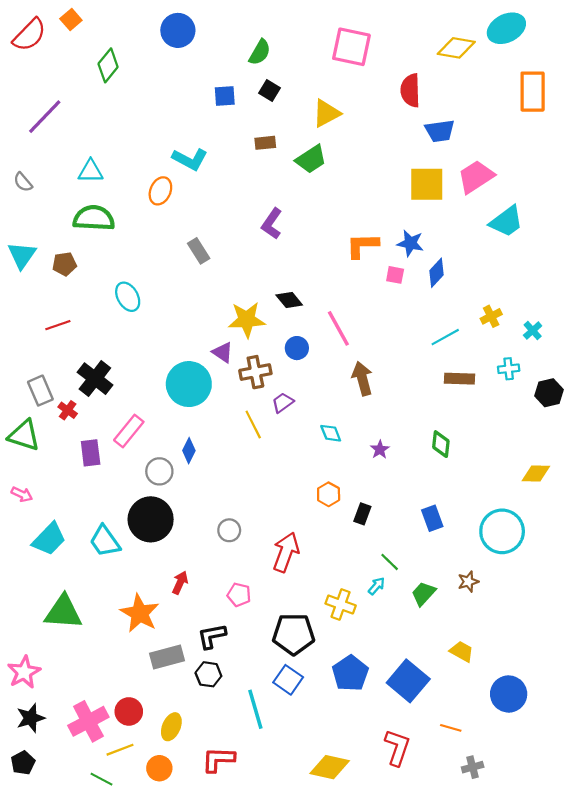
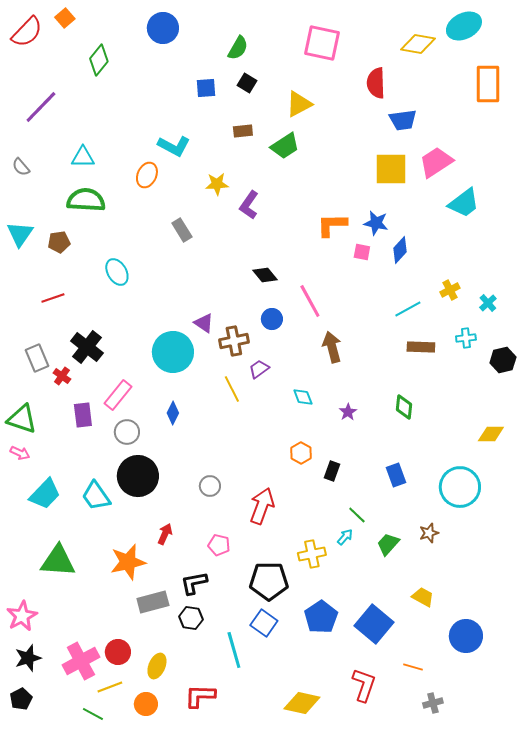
yellow star: (247, 320) -> (217, 184), moved, size x0.7
green triangle: (24, 435) -> (22, 419), moved
gray circle: (159, 471) -> (127, 432), moved
yellow cross: (341, 605) -> (312, 554), turned -32
orange star: (140, 613) -> (128, 562), turned 30

